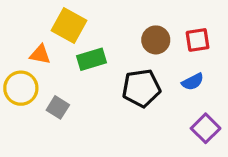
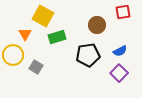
red square: (198, 40) -> (123, 12), moved
orange triangle: (40, 54) -> (25, 34), turned 48
purple square: (206, 128) -> (119, 73), moved

